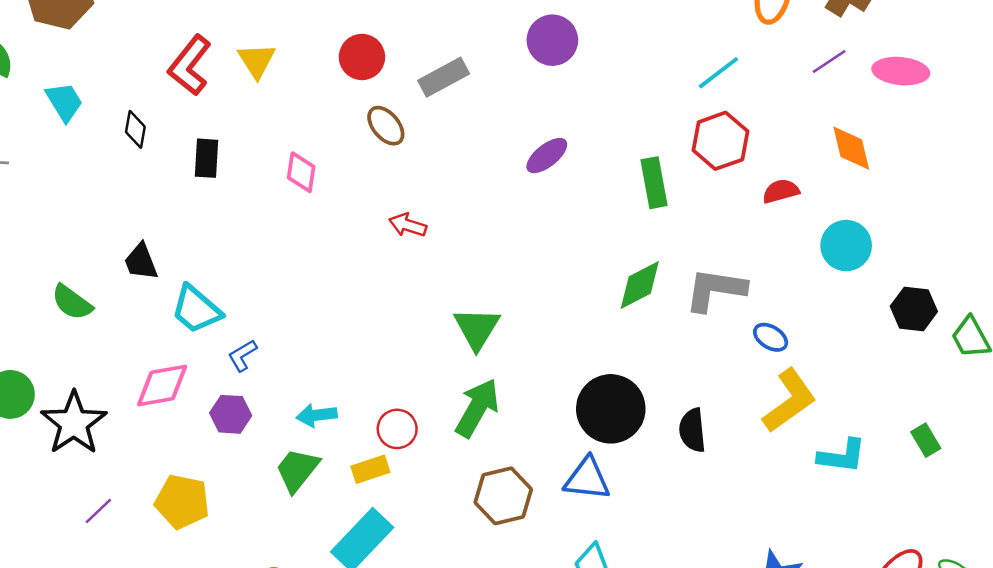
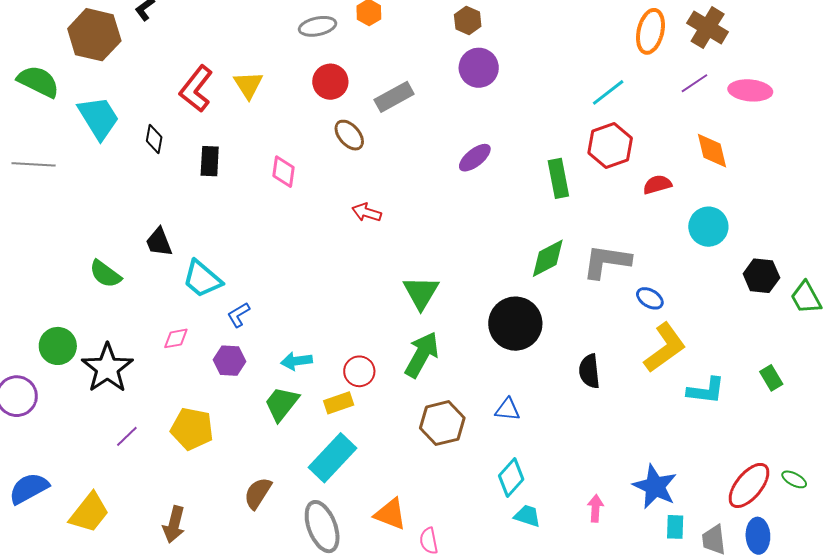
cyan trapezoid: (64, 102) -> (99, 118), size x1.4
pink diamond: (162, 386) -> (176, 338), size x0.6
black circle: (611, 409) -> (515, 324), moved
blue triangle: (587, 479) -> (508, 409), size x0.7

